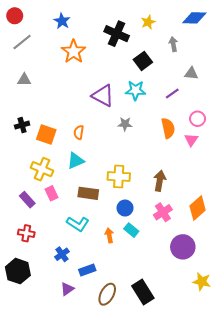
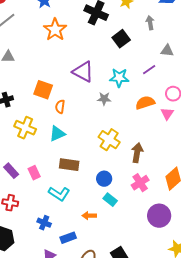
cyan star: (136, 90) -> (119, 78), moved
orange semicircle: (168, 128) -> (145, 103), turned -96
orange square: (46, 134) -> (43, 90), moved
yellow cross: (42, 169) -> (25, 128), moved
yellow cross: (119, 177) -> (109, 140), moved, turned 30
pink rectangle: (51, 193) -> (34, 173), moved
orange arrow: (109, 235) -> (89, 216), moved, turned -80
blue cross: (62, 254) -> (44, 223), turned -32

